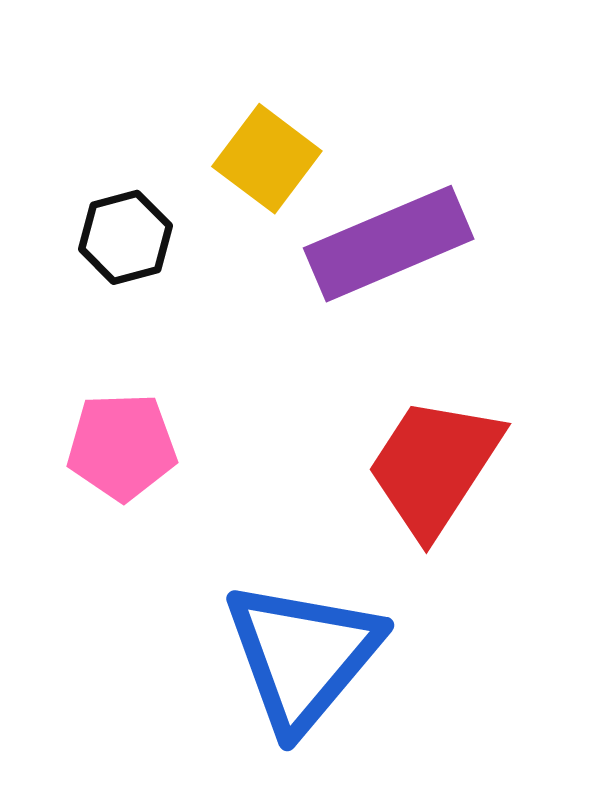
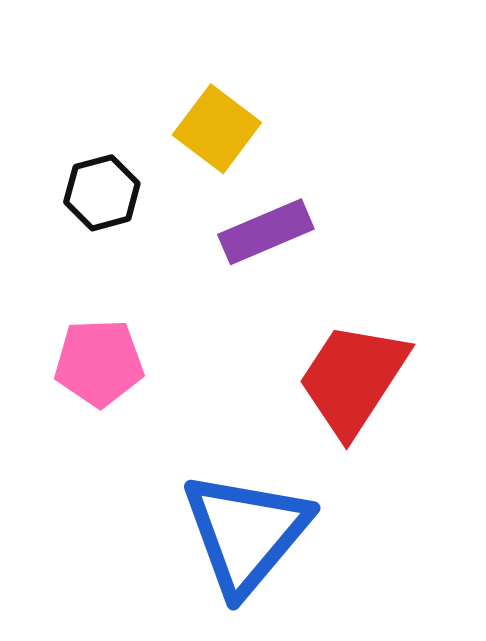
purple rectangle: (389, 244) -> (266, 232), moved, size x0.7

